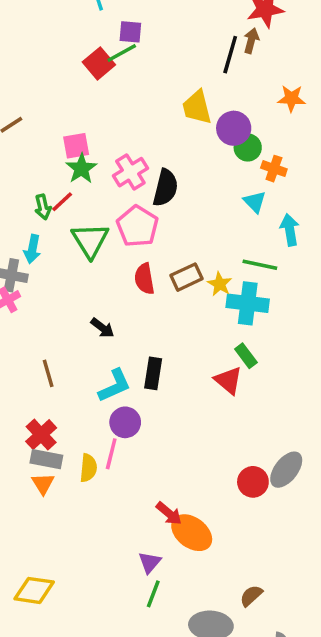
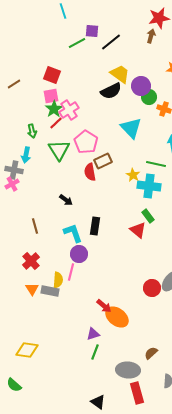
purple square: (130, 32) -> (92, 31), moved
black line: (230, 55) -> (111, 42), moved, turned 35
red square: (99, 63) -> (52, 75), moved, turned -30
yellow trapezoid: (197, 107) -> (120, 74), turned 140
pink cross: (130, 172) -> (69, 110), moved
black semicircle: (165, 188) -> (111, 91), moved, turned 50
red line: (62, 202) -> (56, 123), moved
cyan triangle: (255, 202) -> (131, 128), moved, size x1.6
brown rectangle: (186, 277) -> (103, 161), moved
cyan L-shape: (115, 386) -> (73, 233), turned -85
gray rectangle: (46, 459) -> (50, 291), moved
purple triangle: (150, 562) -> (93, 334), turned 32

